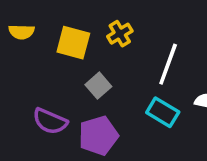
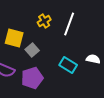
yellow square: (73, 43) -> (14, 38), moved
white line: (168, 64) -> (69, 24), moved

